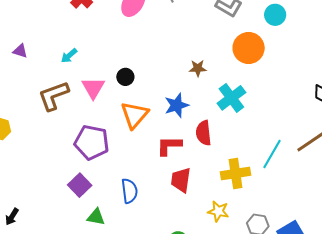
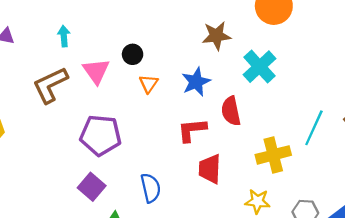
cyan arrow: (69, 56) -> (64, 36), turned 132
brown star: (198, 68) -> (216, 36), size x1.4
orange triangle: (135, 115) -> (149, 84), moved, size x0.6

